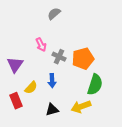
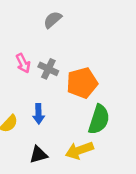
gray semicircle: (54, 14) -> (53, 20), moved
gray cross: (59, 57) -> (48, 69), moved

